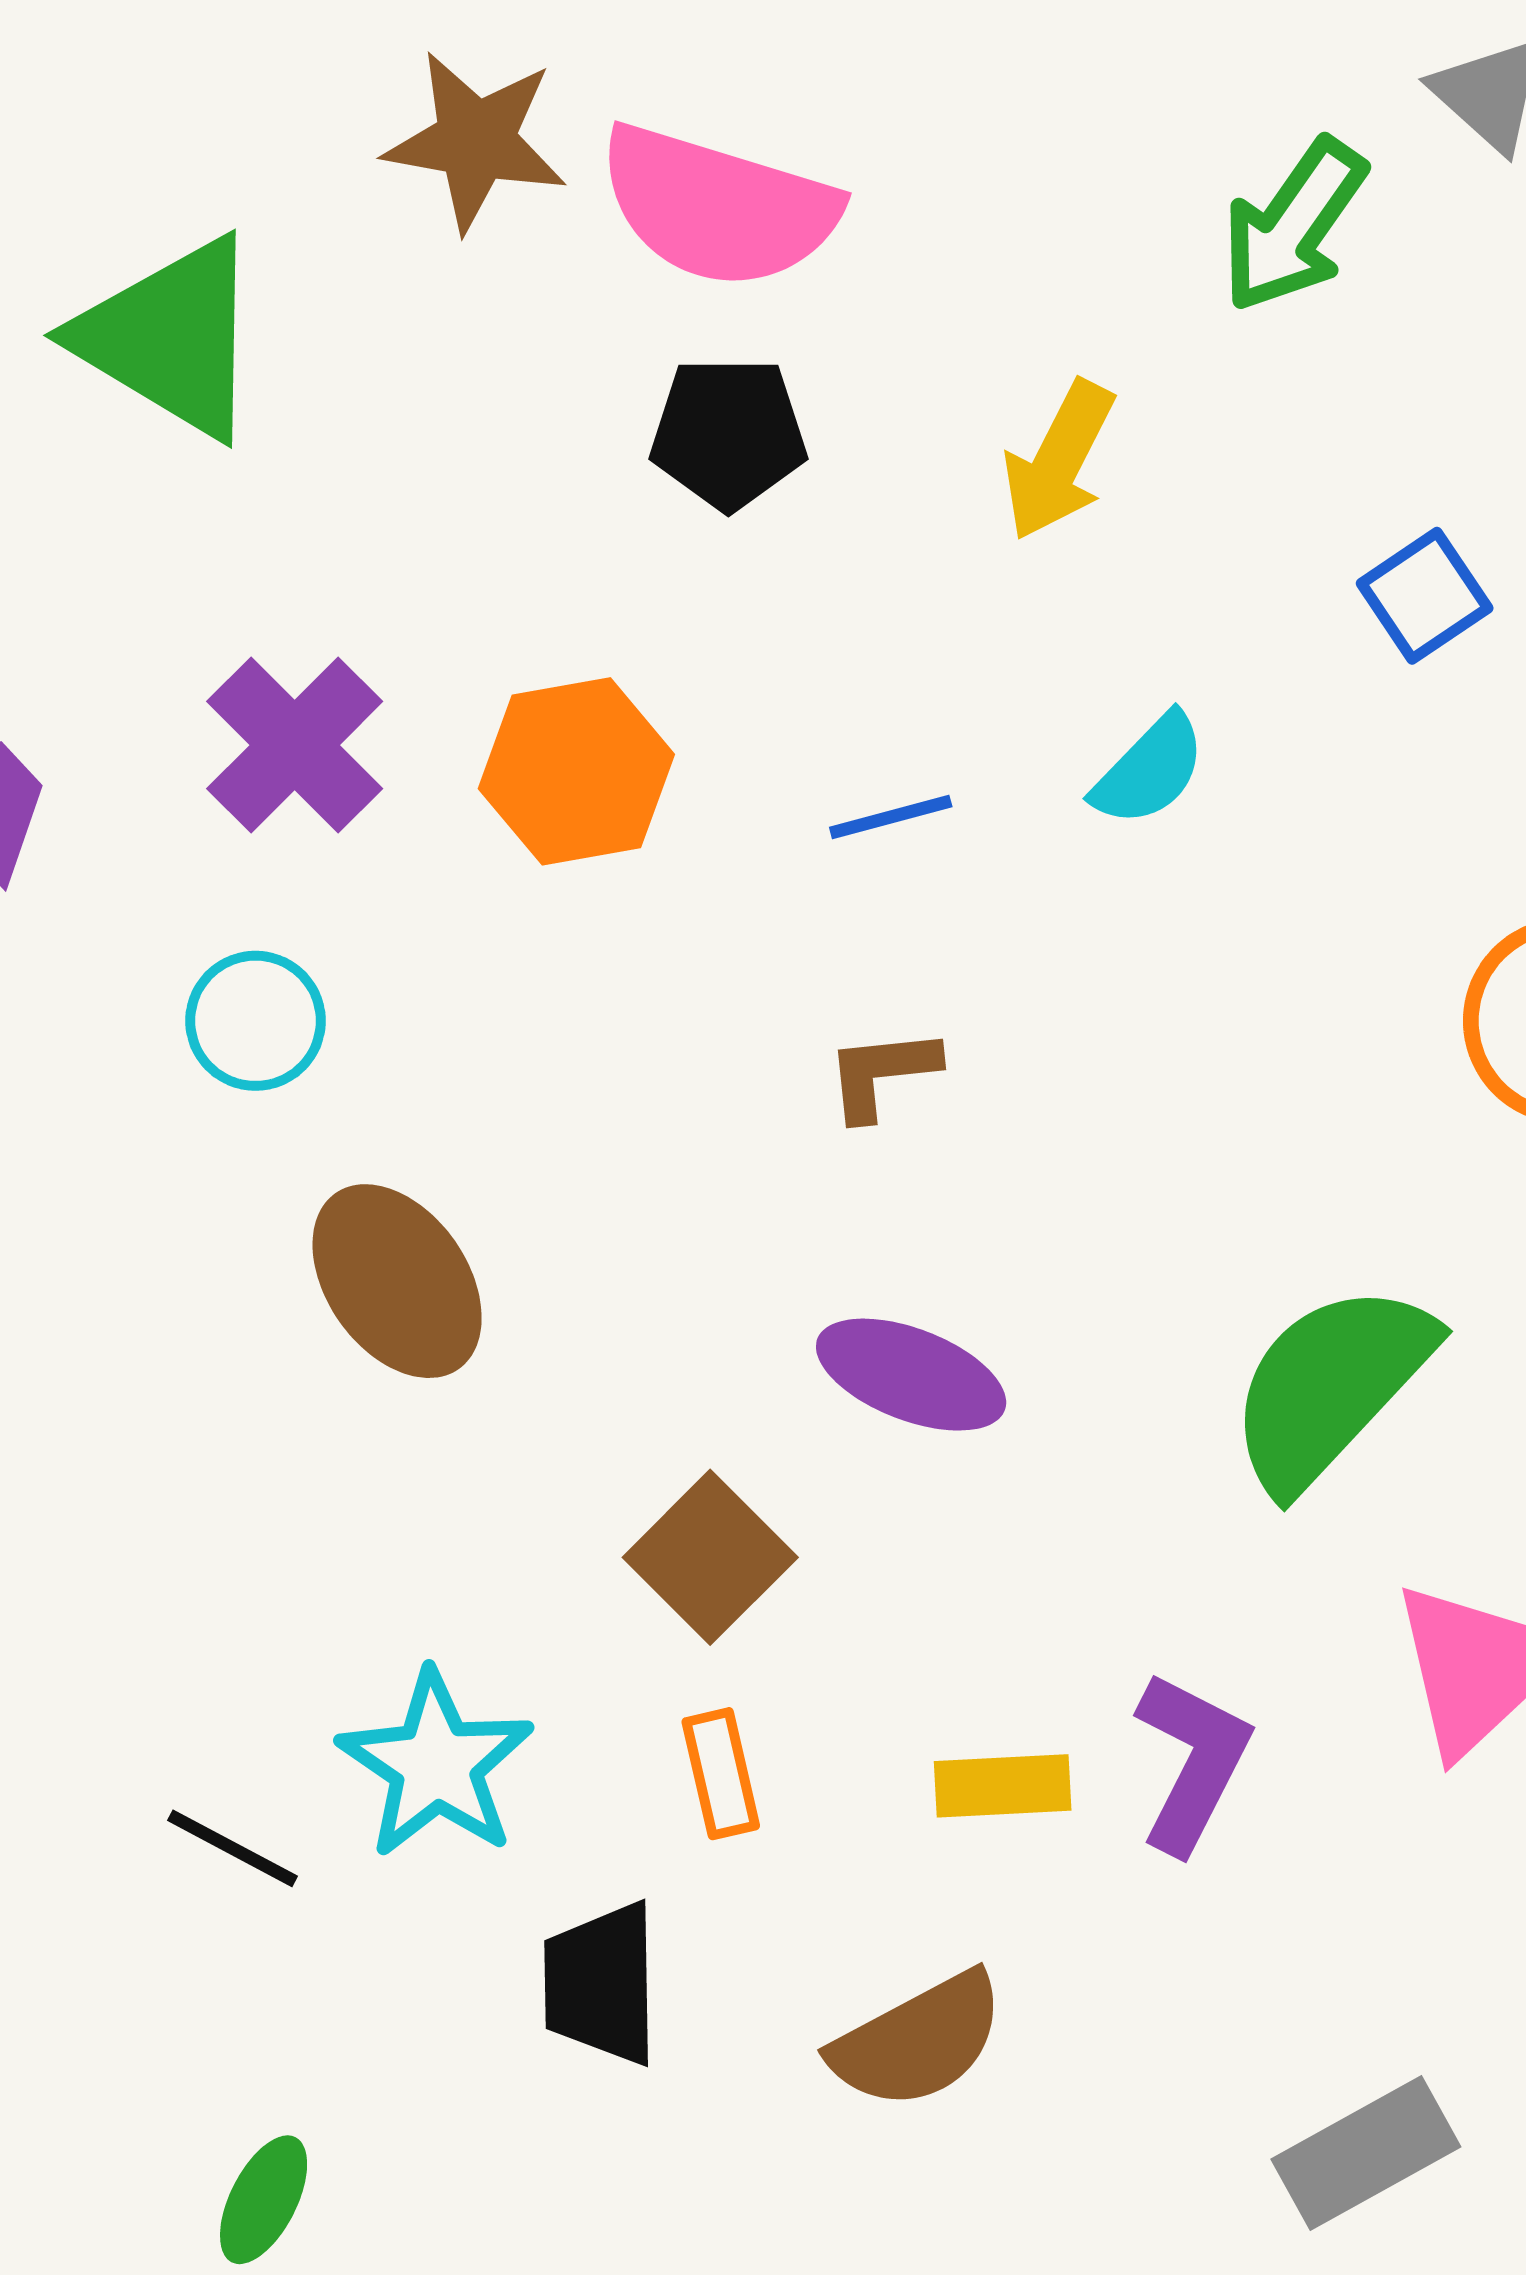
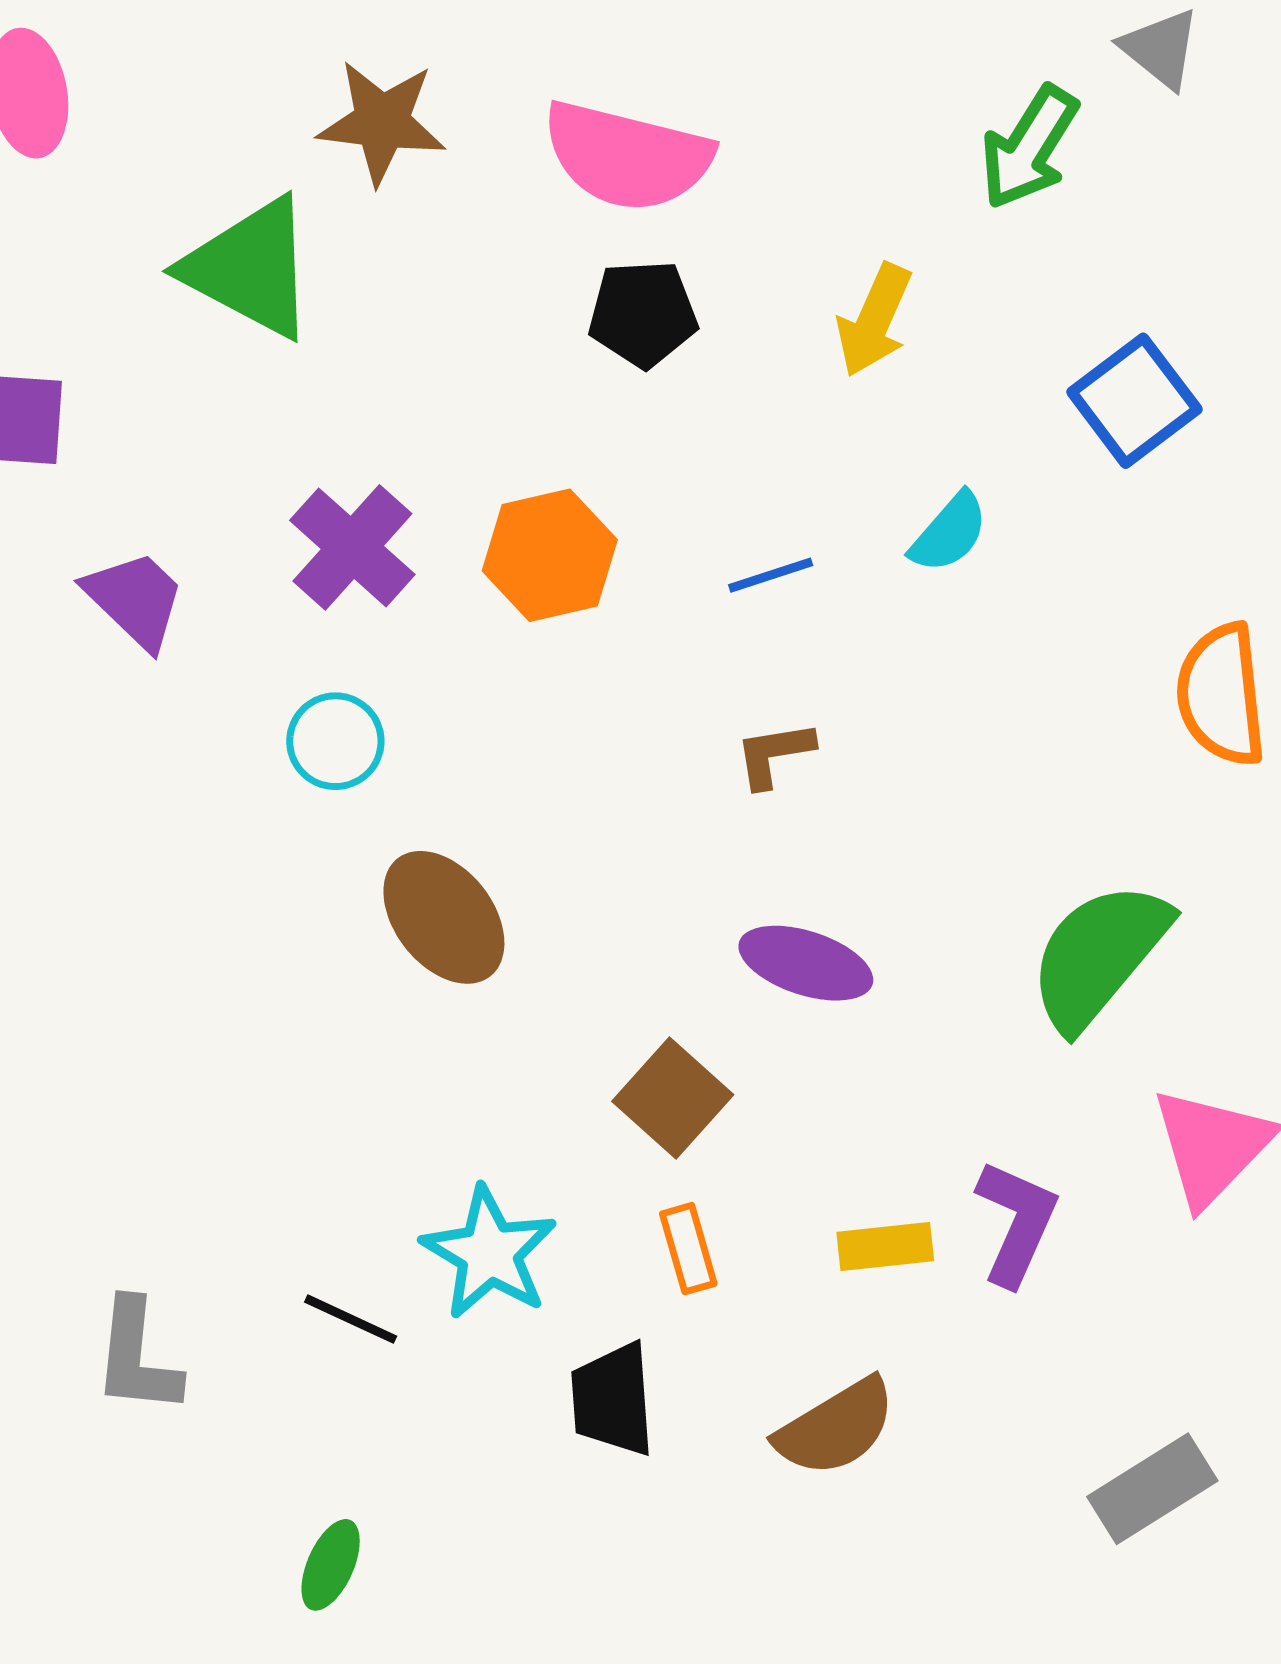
brown star: (476, 141) -> (382, 122), moved
blue square: (1425, 596) -> (1134, 401), size x1.4
green ellipse: (264, 2200) -> (331, 1565), moved

